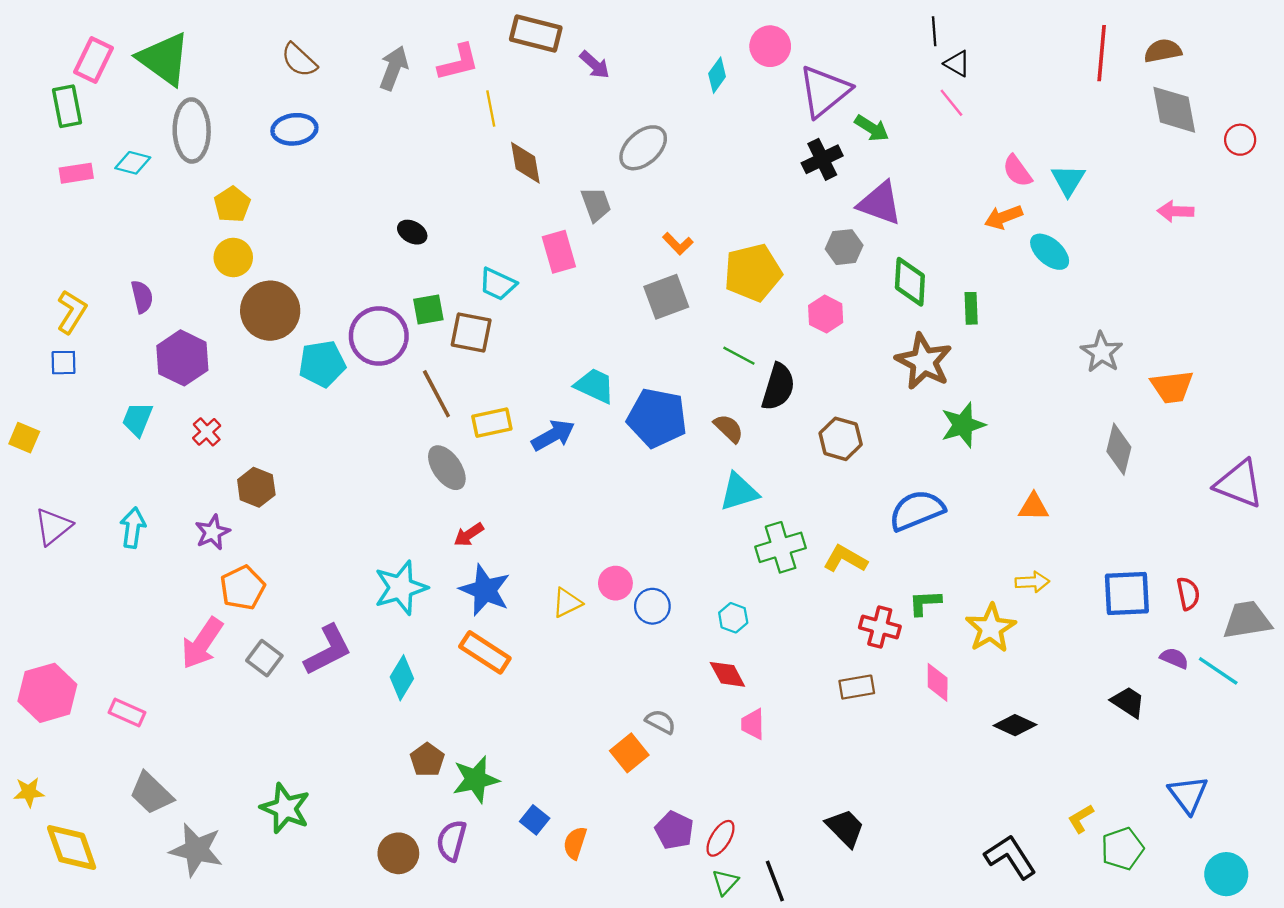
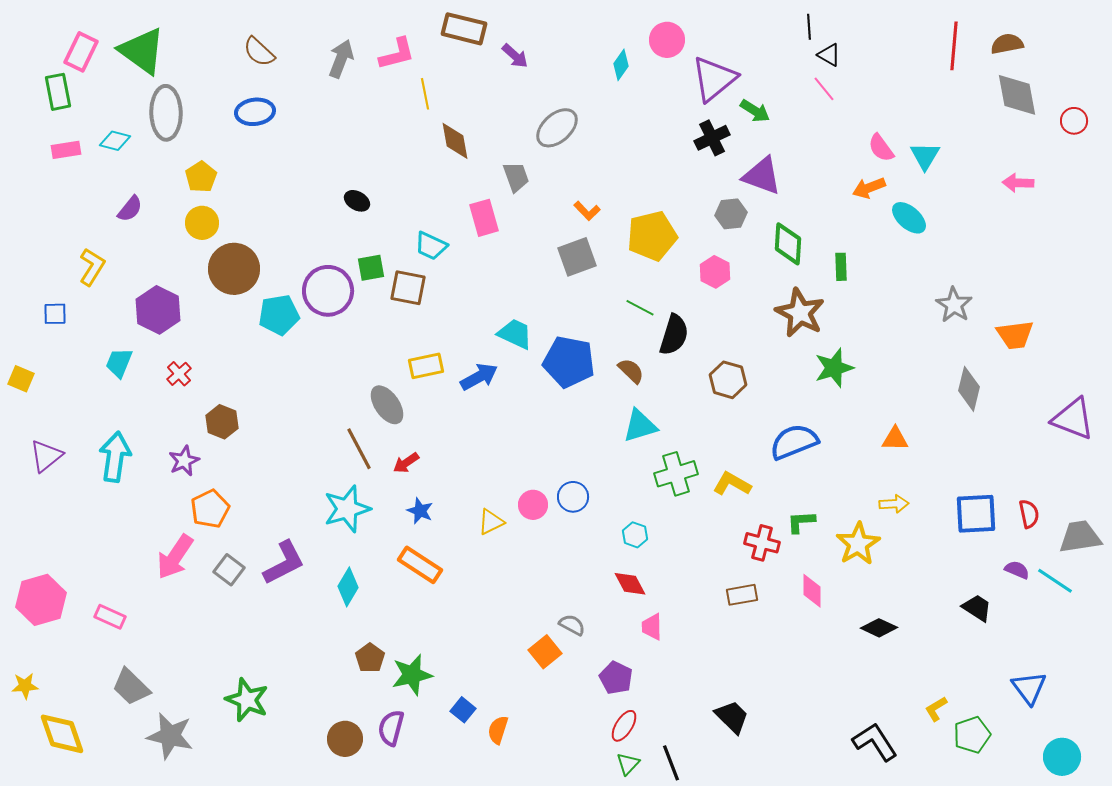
purple semicircle: (142, 297) -> (130, 209), moved, turned 52
yellow L-shape: (72, 312) -> (92, 267), moved
brown line: (436, 394) -> (359, 449), moved
cyan arrow: (133, 528) -> (115, 457), size x1.4
blue star: (485, 590) -> (420, 511), size x0.6
blue circle: (652, 606) -> (573, 497), moved
purple pentagon: (674, 830) -> (616, 678), moved

